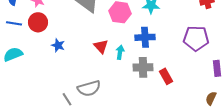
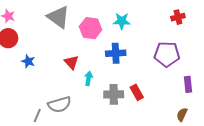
cyan arrow: (120, 52) -> (89, 78), moved
gray cross: (143, 67) -> (114, 94), moved
gray line: (67, 99) -> (37, 116), turned 56

